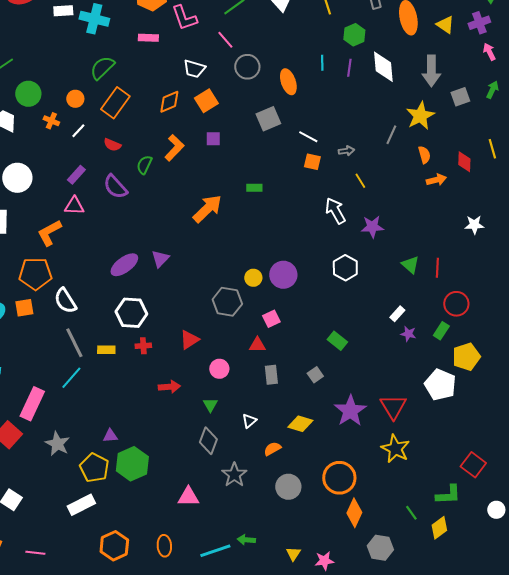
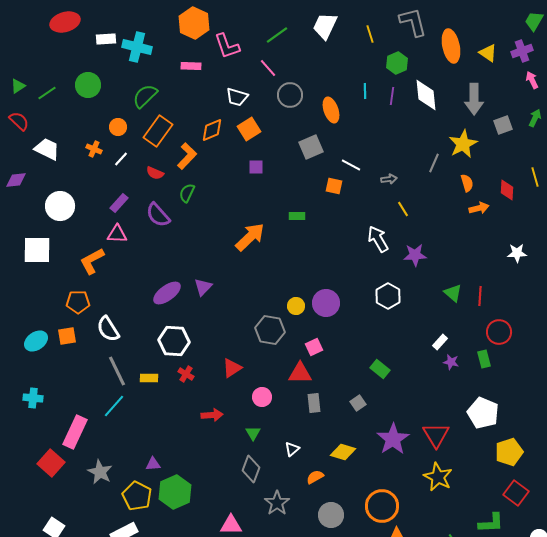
green circle: (28, 94) -> (88, 85), moved
orange L-shape: (174, 148) -> (187, 156), moved
orange square: (312, 162) -> (334, 186), moved
orange pentagon: (35, 274) -> (78, 302), size x0.7
green rectangle: (441, 331) -> (484, 359), turned -48
red triangle: (257, 345) -> (300, 373), size x1.4
red cross: (143, 346) -> (186, 374), turned 35
yellow pentagon: (466, 357) -> (509, 452), moved

